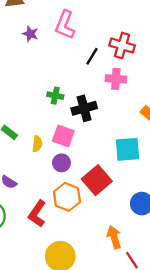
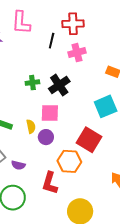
purple circle: (62, 163) -> (46, 137), moved

